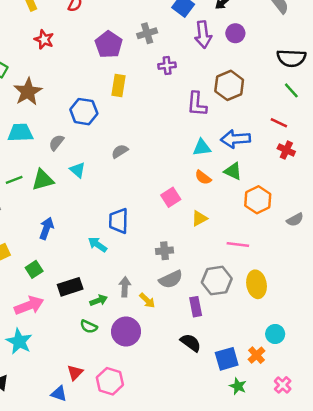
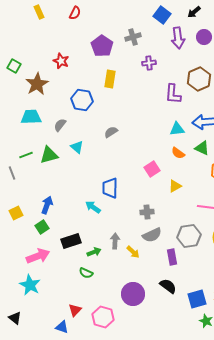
red star: (44, 39) -> (61, 61), moved
blue arrow: (46, 228) -> (47, 205), moved
purple circle: (126, 332) -> (133, 294), moved

